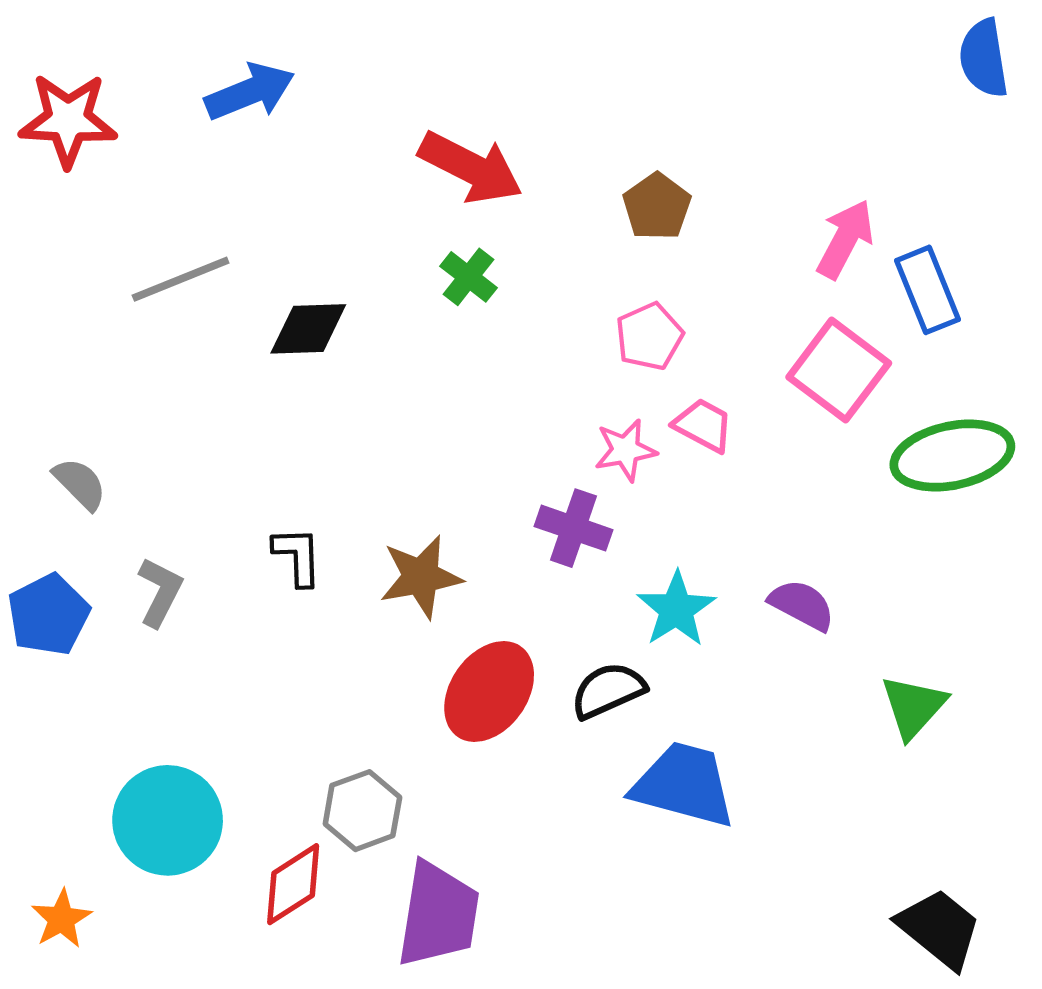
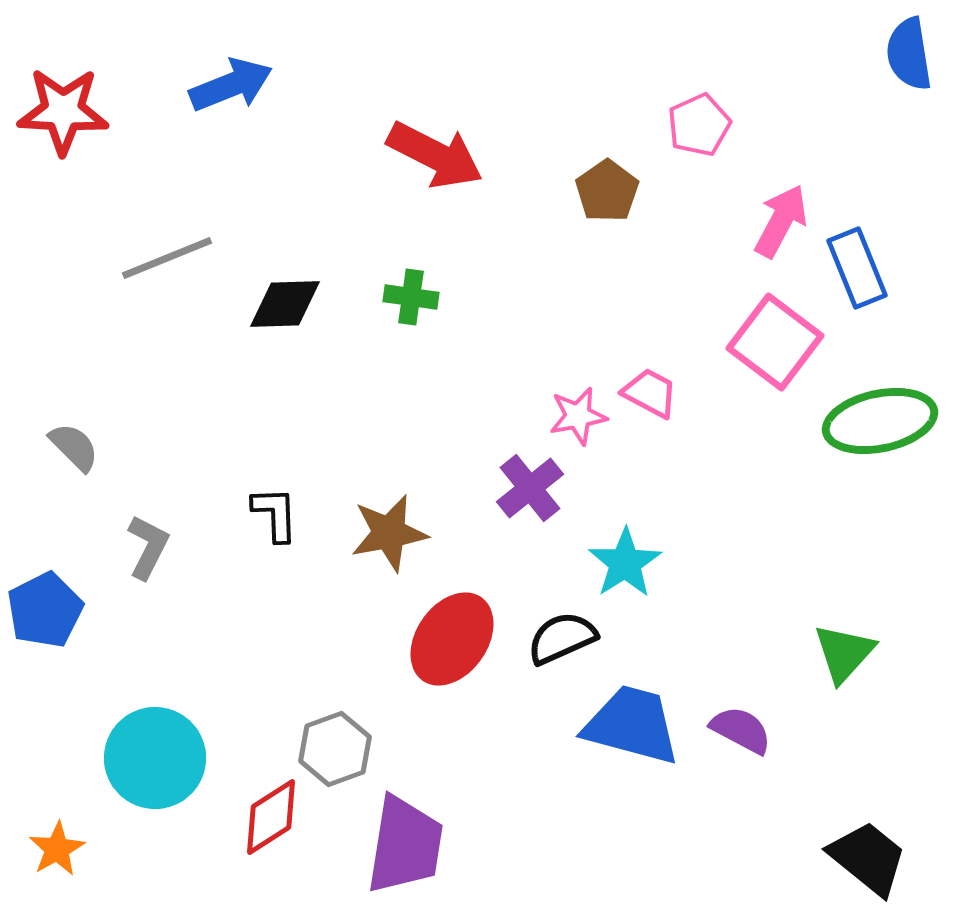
green cross: (468, 277) -> (411, 297), moved, turned -30
pink pentagon: (649, 336) -> (699, 125), moved
purple cross: (574, 528) -> (530, 488), turned 32
purple semicircle: (802, 605) -> (741, 730), moved
blue pentagon: (48, 615) -> (45, 610), moved

